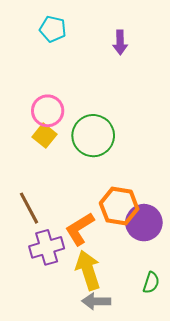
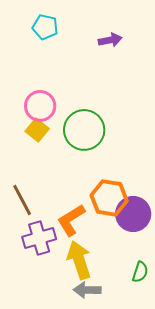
purple arrow: (120, 42) -> (110, 40), turned -100

